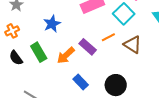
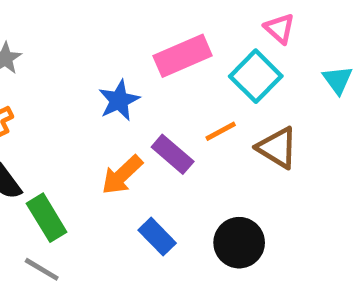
blue star: (52, 24) -> (119, 100), moved
green rectangle: (39, 52) -> (47, 218), moved

